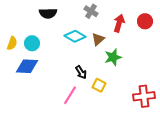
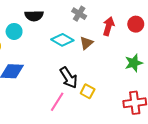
cyan circle: (32, 43) -> (14, 31), moved
green star: (113, 57) -> (134, 63), moved
black arrow: (81, 72) -> (69, 78), size x1.5

